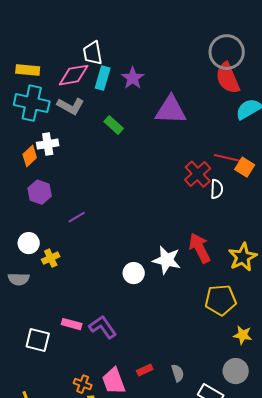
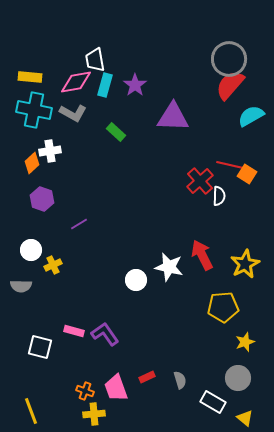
red semicircle: (228, 78) -> (230, 85), turned 64
yellow star: (243, 335) -> (245, 342), turned -30

